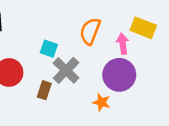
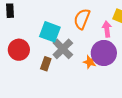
cyan square: (49, 49) -> (50, 32), size x1.5
orange star: (101, 102) -> (90, 62), moved

